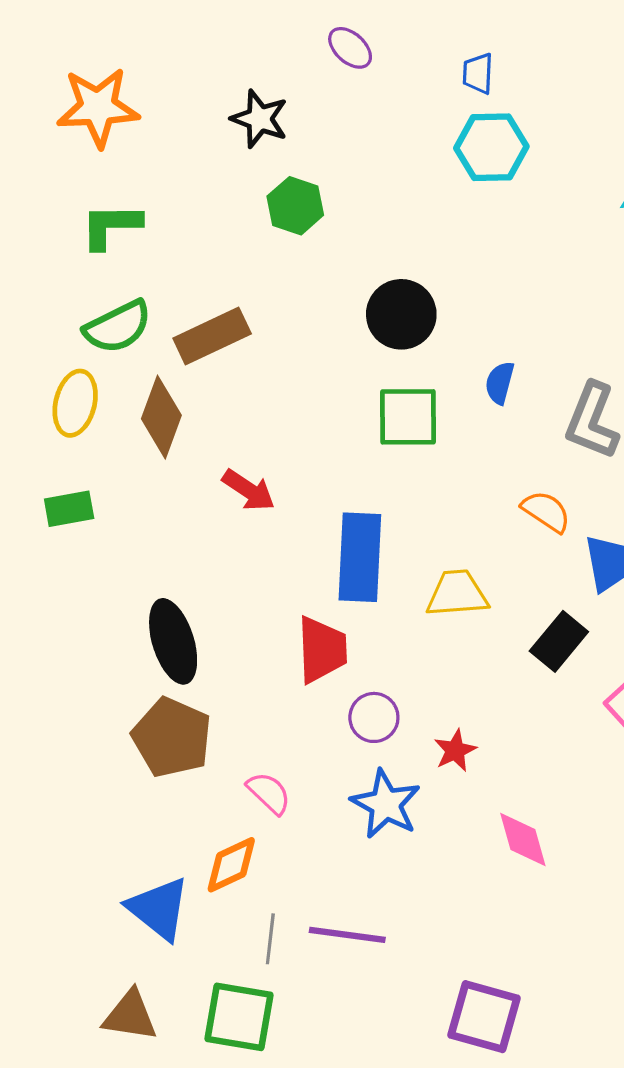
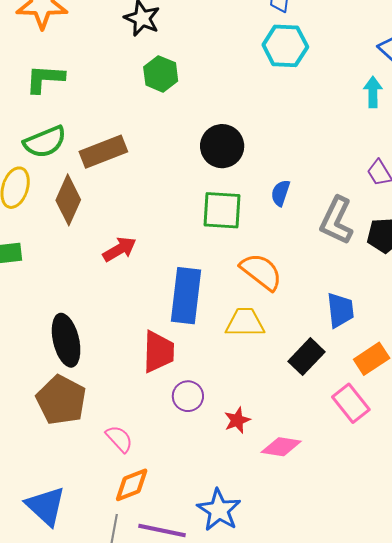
red arrow: (249, 490) -> (120, 249), turned -68
orange semicircle: (546, 511) -> (261, 272), moved, size x1.4
blue star: (386, 804) -> (219, 510), moved
pink diamond: (523, 839) -> (281, 447), moved, turned -69
orange diamond: (231, 865) -> (132, 485), moved

